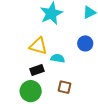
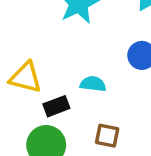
yellow triangle: (38, 46) -> (26, 77), moved

